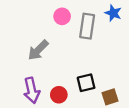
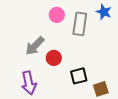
red circle: (59, 95) -> (54, 58), moved

